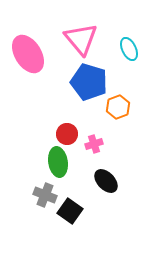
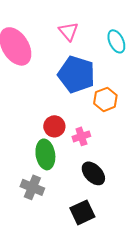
pink triangle: (81, 39) -> (68, 31), size x0.6
black square: (70, 211) -> (82, 212), moved, turned 30

